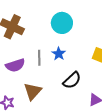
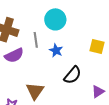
gray line: (39, 58) -> (36, 40), moved
purple semicircle: (15, 65) -> (14, 55), moved

